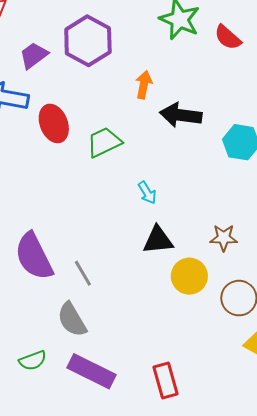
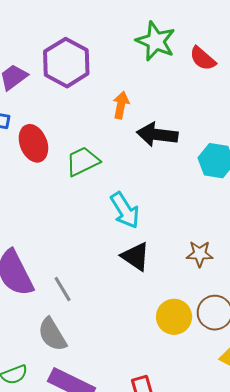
cyan arrow: (147, 193) -> (125, 210), size x1.6
black triangle: (158, 240) -> (136, 256), turned 40
yellow circle: (189, 276) -> (174, 317), moved

